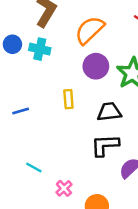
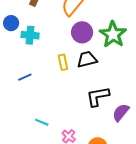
cyan cross: (40, 49) -> (30, 35), moved
black trapezoid: (109, 112) -> (87, 59), moved

